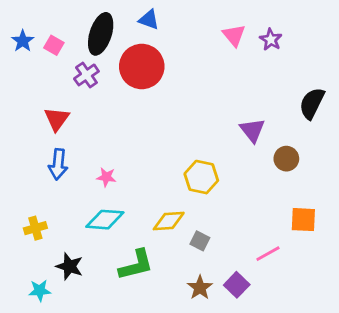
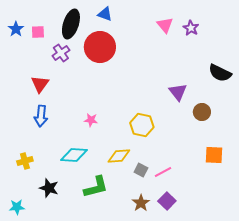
pink square: (54, 45) -> (38, 32), turned -32
black semicircle: (312, 103) -> (220, 73), turned -90
pink star: (106, 177) -> (91, 120), moved
pink line: (268, 254) -> (163, 172), moved
cyan star: (40, 290) -> (17, 207), moved

